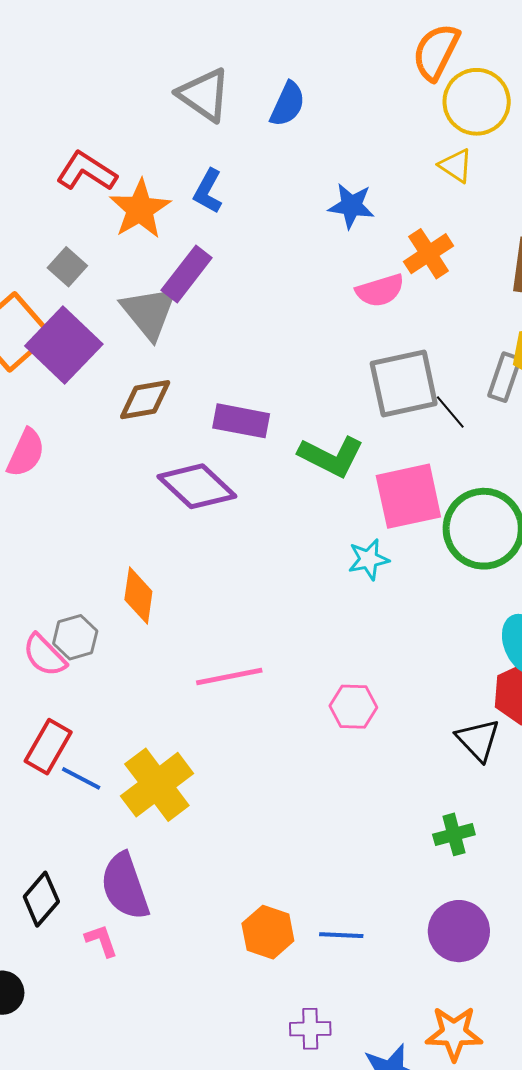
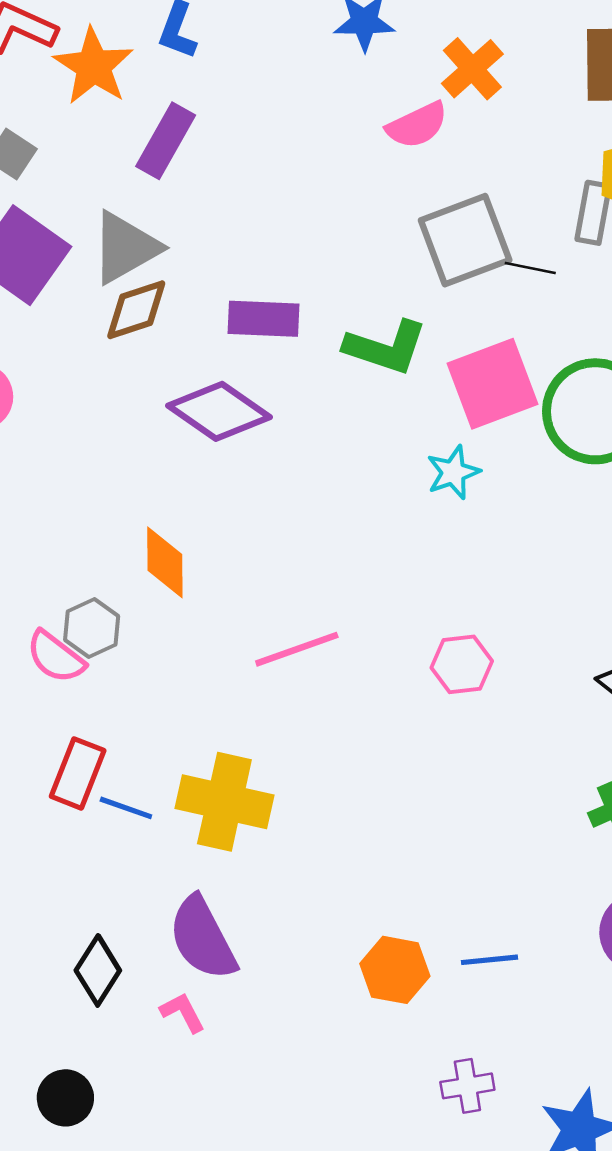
gray triangle: (149, 312) -> (125, 248), moved, turned 48
black line: (450, 412) -> (530, 268), turned -30
yellow cross: (157, 785) -> (224, 802), turned -32

